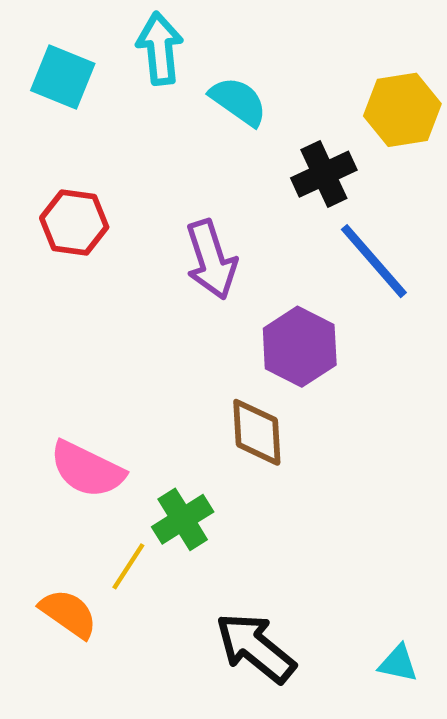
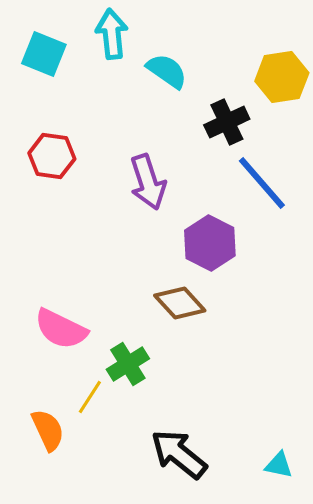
brown diamond: (257, 432) -> (180, 303), turned -39
orange semicircle: (68, 613) -> (48, 430), turned 30

